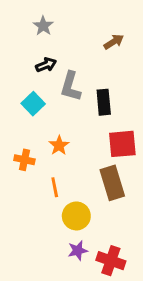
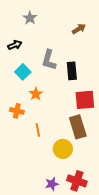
black arrow: (46, 65) -> (15, 45), moved
orange star: (59, 145) -> (36, 94), moved
yellow circle: (76, 216) -> (63, 149), moved
purple star: (78, 251) -> (52, 184), moved

